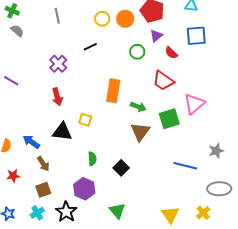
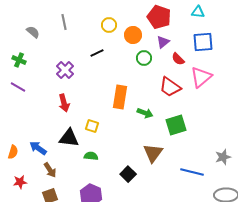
green cross: (12, 11) -> (19, 60), moved
orange circle: (125, 19) -> (133, 35), moved
gray semicircle: (17, 31) -> (33, 32), moved
pink triangle: (194, 104) -> (201, 77), moved
brown triangle: (140, 132) -> (153, 153), moved
green semicircle: (92, 159) -> (91, 156), moved, turned -80

